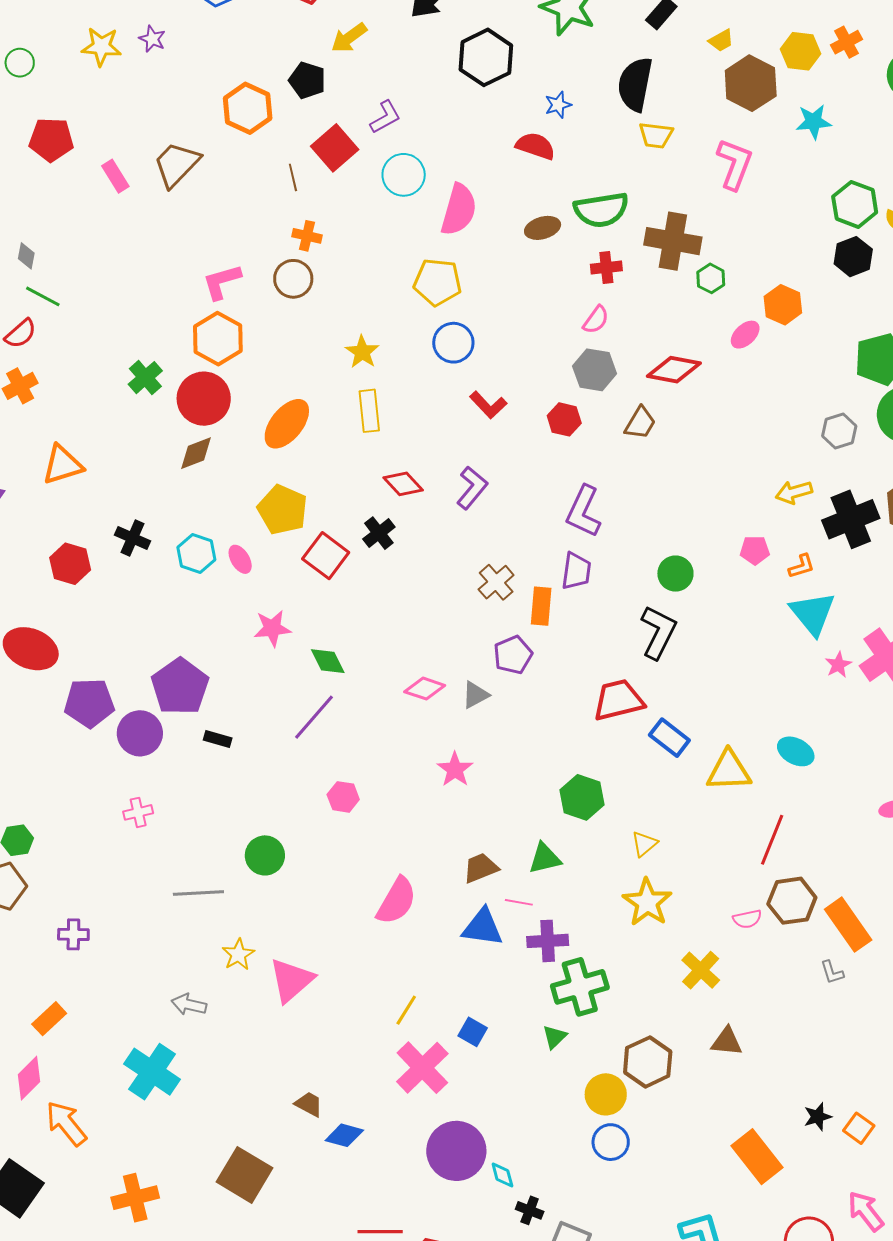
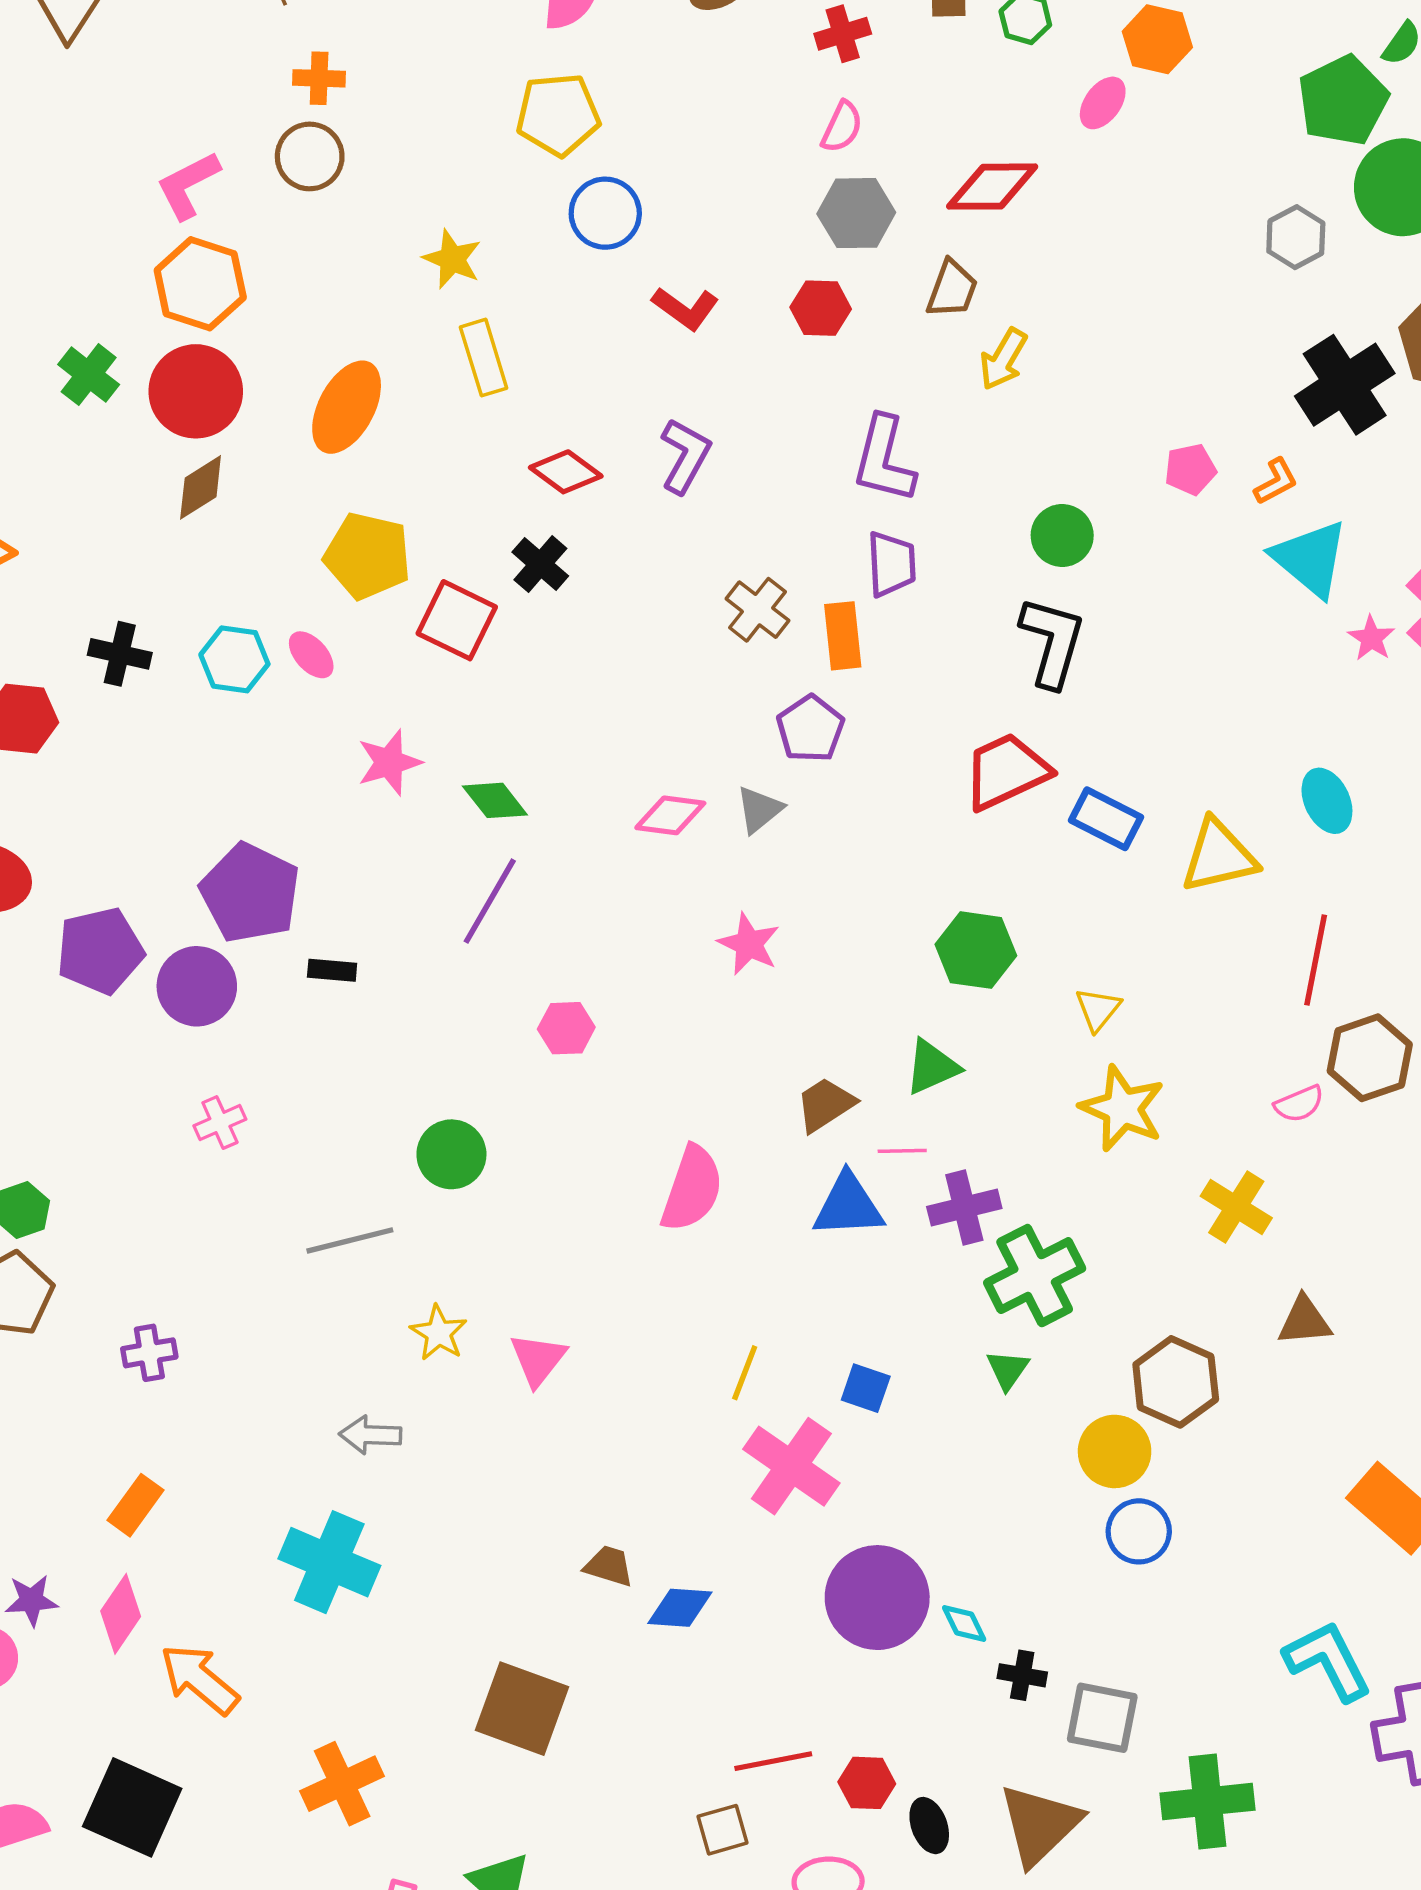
yellow arrow: (794, 492) -> (1003, 359), moved, turned -33
cyan ellipse: (796, 751) -> (1327, 801), turned 48
pink triangle: (291, 980) -> (538, 1359), size x0.7

